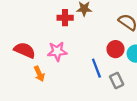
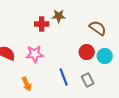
blue line: (96, 68) -> (64, 77), moved
orange arrow: (39, 74) -> (27, 84), moved

